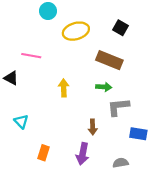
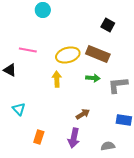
yellow ellipse: (76, 31) -> (68, 55), moved
gray L-shape: (118, 107) -> (118, 85), moved
brown arrow: (93, 127) -> (83, 114), turned -120

